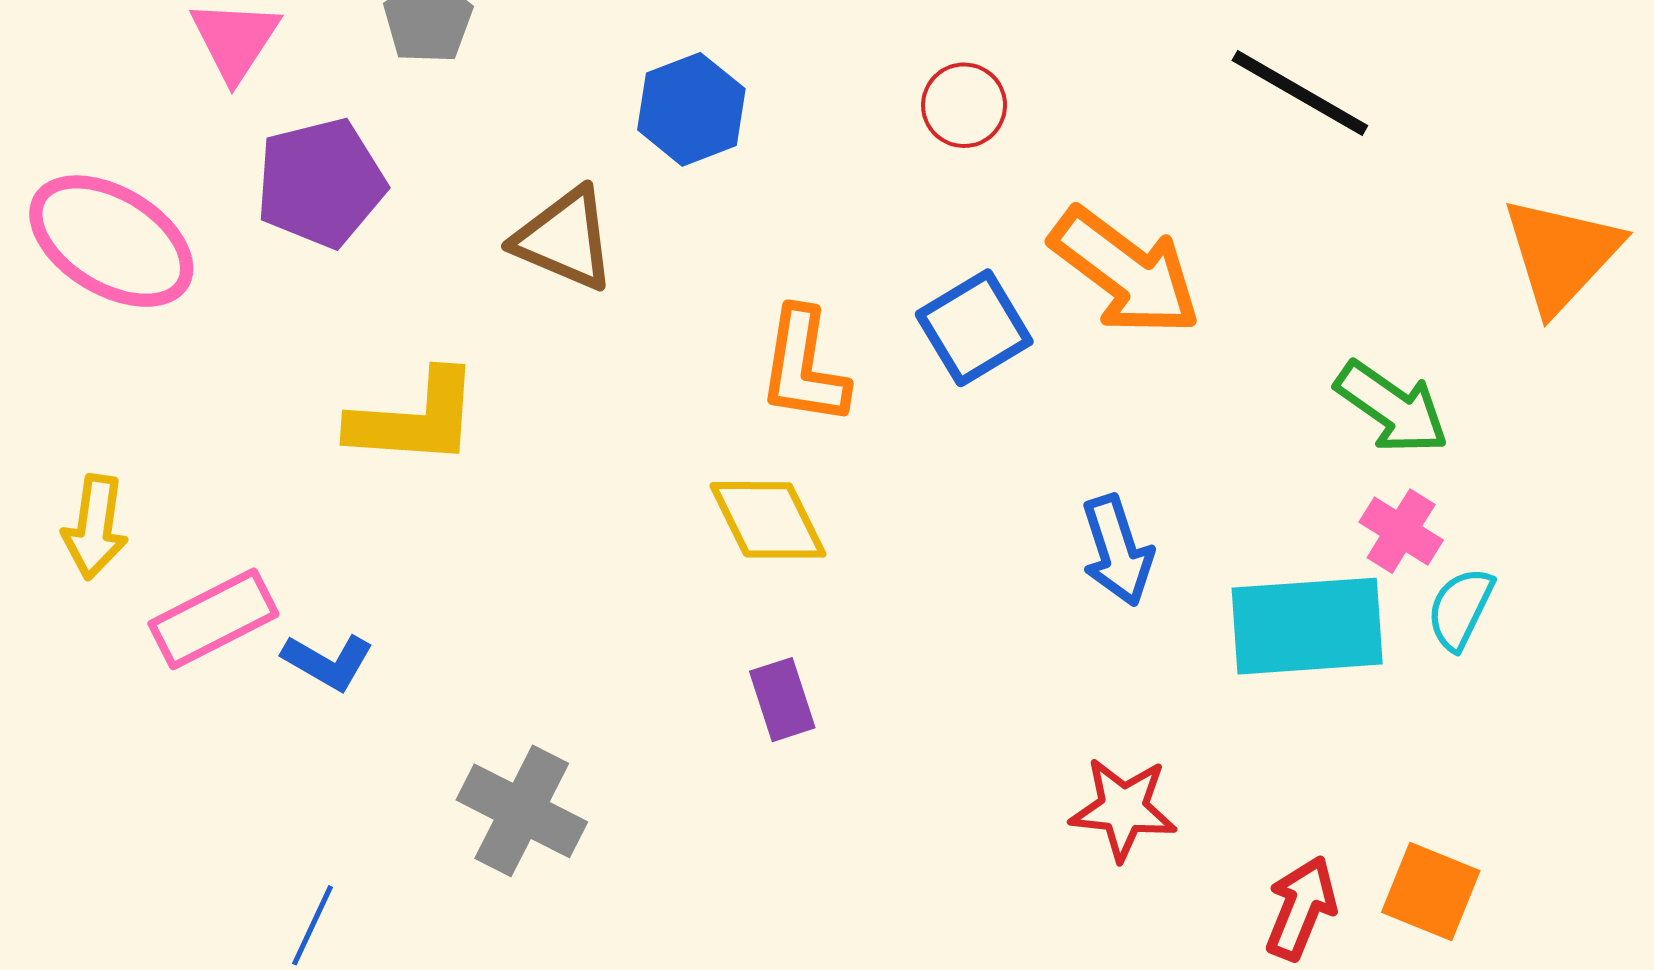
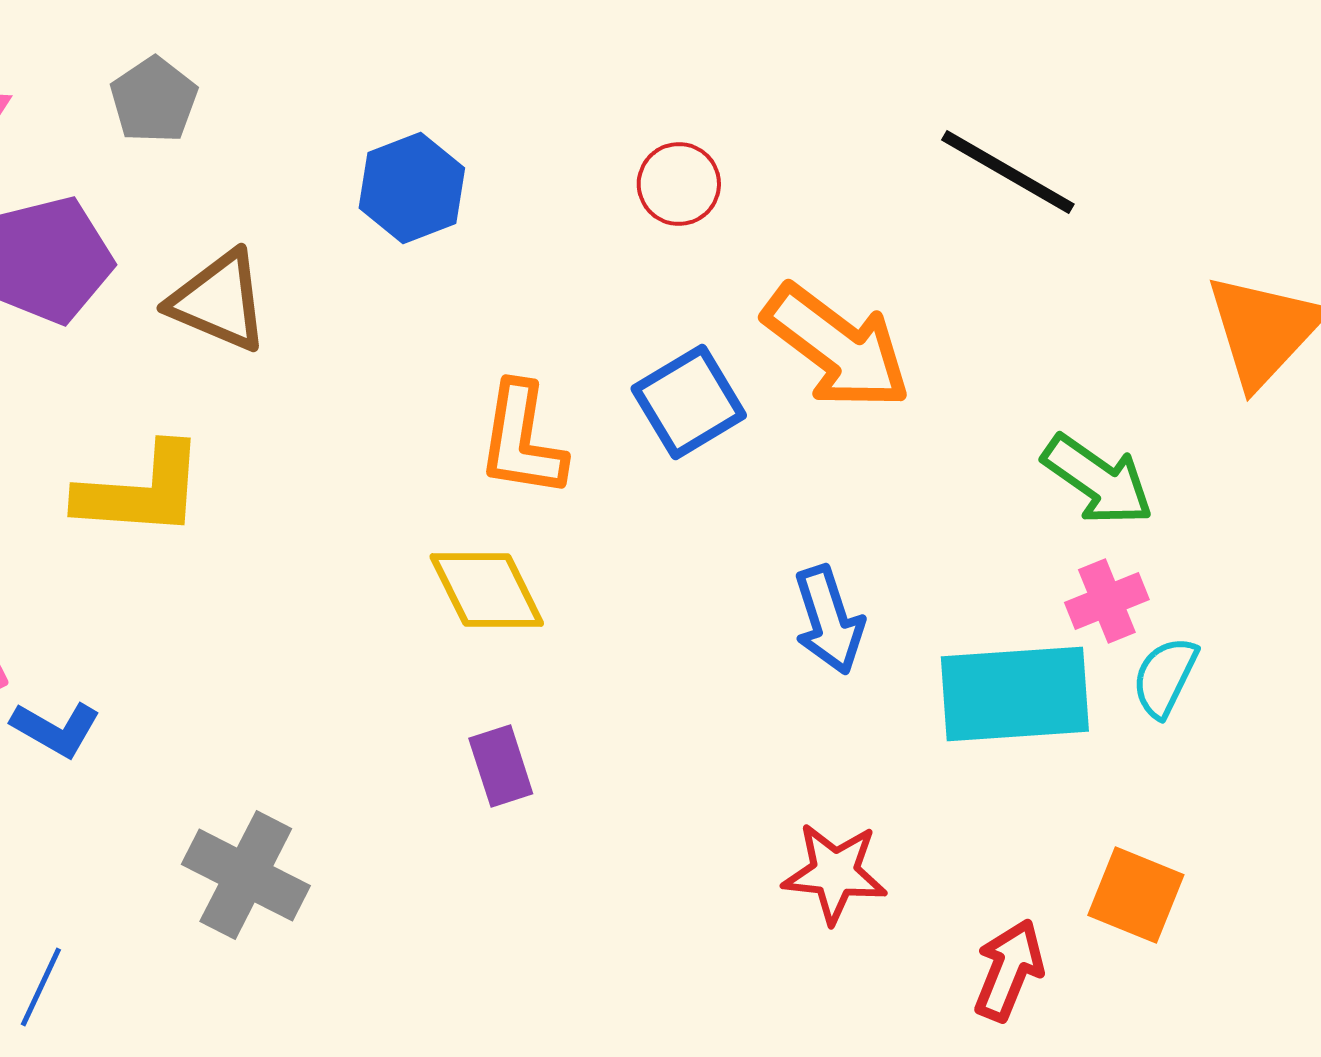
brown triangle: (565, 239) -> (219, 301), moved
pink cross: (1401, 531) -> (1107, 601), turned 36
orange square: (1431, 892) -> (1136, 895), moved

